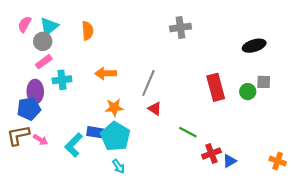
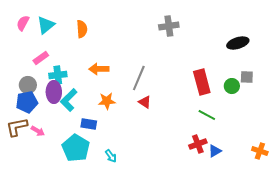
gray circle: (43, 41) -> (28, 85), moved
purple ellipse: (35, 92) -> (54, 92), moved
green line: (188, 132) -> (207, 115), moved
cyan pentagon: (115, 136) -> (76, 148), moved
cyan L-shape: (74, 145) -> (69, 100), moved

